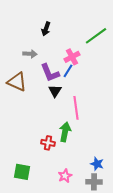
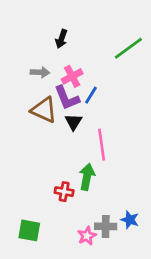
pink cross: (72, 57) -> (72, 76), moved
brown triangle: (17, 82) -> (44, 110), moved
gray cross: (94, 182) -> (106, 226), moved

